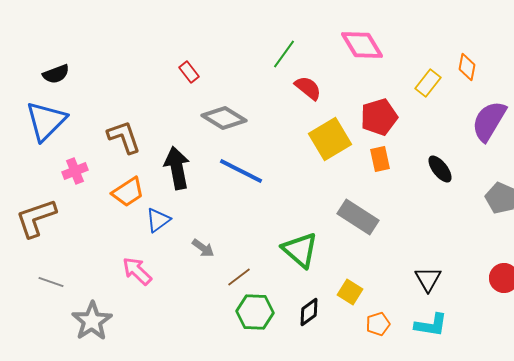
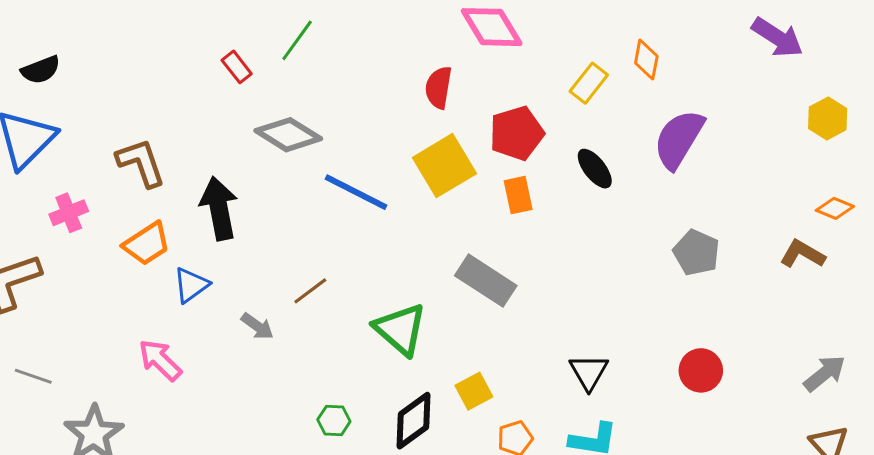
green line: (284, 54) -> (297, 40), moved
red semicircle: (308, 88) -> (439, 88), moved, turned -120
black ellipse: (440, 169) -> (595, 169), moved
blue line: (241, 171) -> (356, 192), moved
brown line: (239, 277) -> (310, 291), moved
yellow square: (350, 292) -> (474, 391), turned 30
green hexagon: (255, 312) -> (334, 421), size x0.6
black diamond: (309, 312) -> (413, 421), size x1.4

